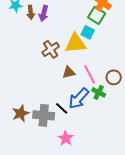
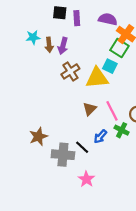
brown cross: (51, 49) -> (70, 71), moved
brown triangle: (69, 72) -> (90, 109), turned -32
blue arrow: (79, 98) -> (100, 137), size x0.6
brown star: (21, 113) -> (38, 137), moved

